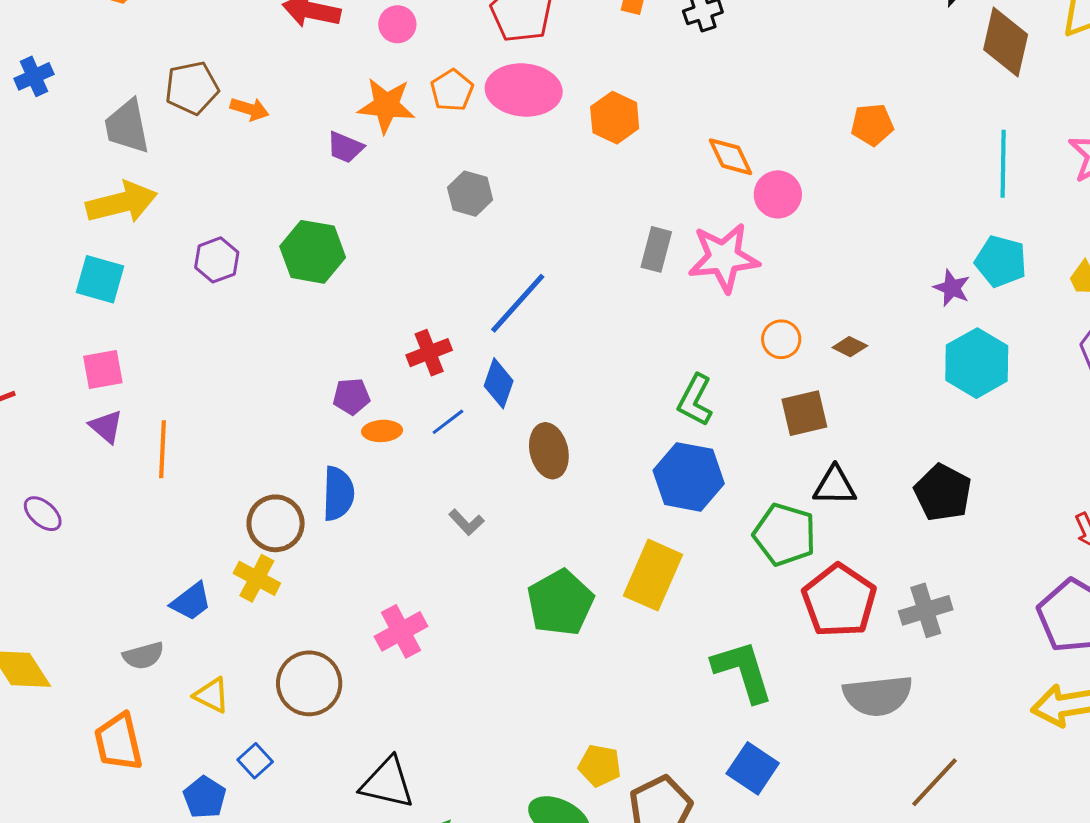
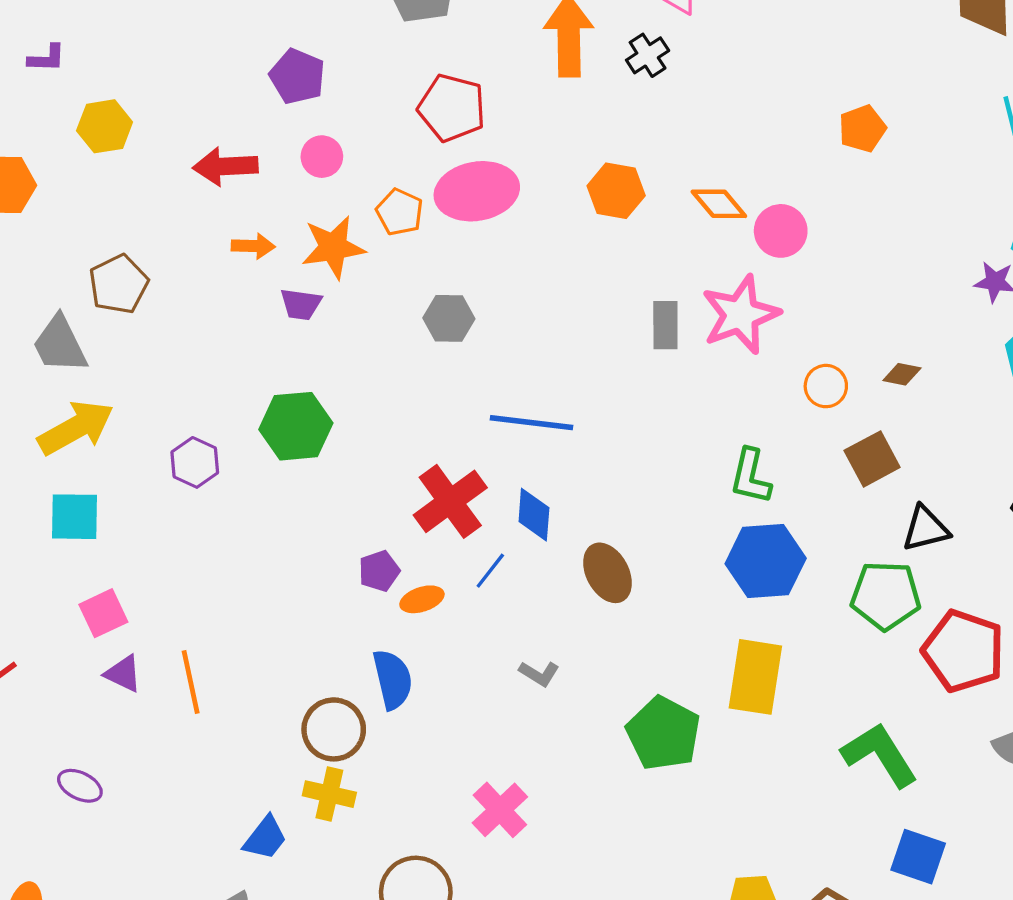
orange arrow: (250, 109) -> (253, 246), moved
orange hexagon: (615, 118) -> (616, 191), moved
blue line: (518, 303) -> (531, 423), turned 70
red cross: (429, 353) -> (450, 501), size x1.5

